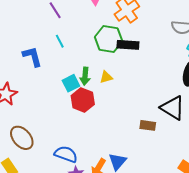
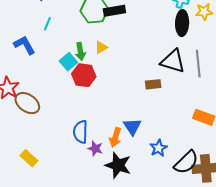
cyan line: (60, 41) -> (47, 24), turned 64
brown ellipse: (22, 138) -> (27, 103), moved
blue semicircle: (66, 154) -> (81, 132), turned -95

